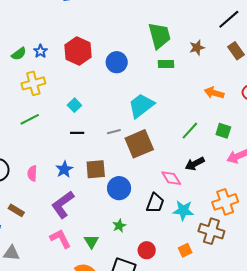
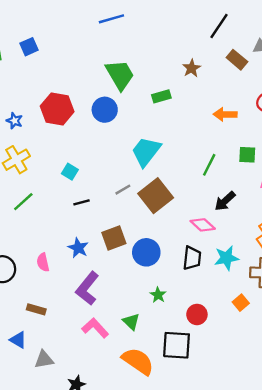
green trapezoid: (159, 36) -> (120, 75), moved

